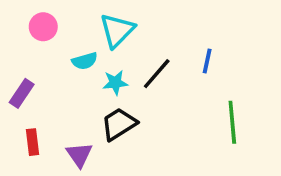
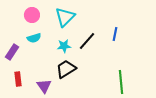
pink circle: (43, 27) -> (32, 15), moved
cyan semicircle: (85, 61) -> (34, 38), moved
green line: (232, 122) -> (121, 82), moved

